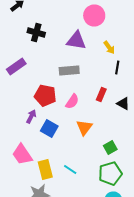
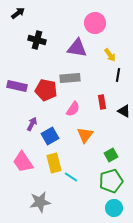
purple rectangle: (16, 66) -> (17, 86), moved, turned 48
red rectangle: (101, 94) -> (102, 102), turned -32
red pentagon: (45, 96) -> (46, 90), moved
blue square: (49, 128) -> (50, 136), turned 30
yellow rectangle: (45, 170) -> (54, 163), moved

